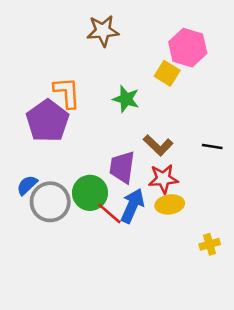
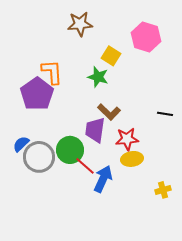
yellow square: (167, 73) -> (111, 56), moved
brown L-shape: (158, 145) -> (109, 112), moved
blue arrow: (132, 206) -> (103, 179), moved

